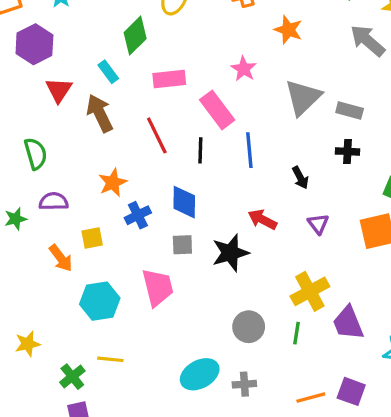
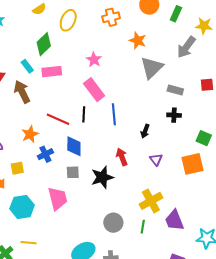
gray arrow: (368, 41) -> (186, 47), turned -95
pink star: (244, 69) -> (94, 60), moved
pink rectangle: (169, 79) -> (52, 72), moved
gray triangle: (303, 97) -> (152, 68), moved
red line: (157, 135) -> (58, 119), moved, turned -40
black arrow: (300, 178) -> (145, 131), turned 48
red arrow: (262, 220) -> (122, 157), turned 42

